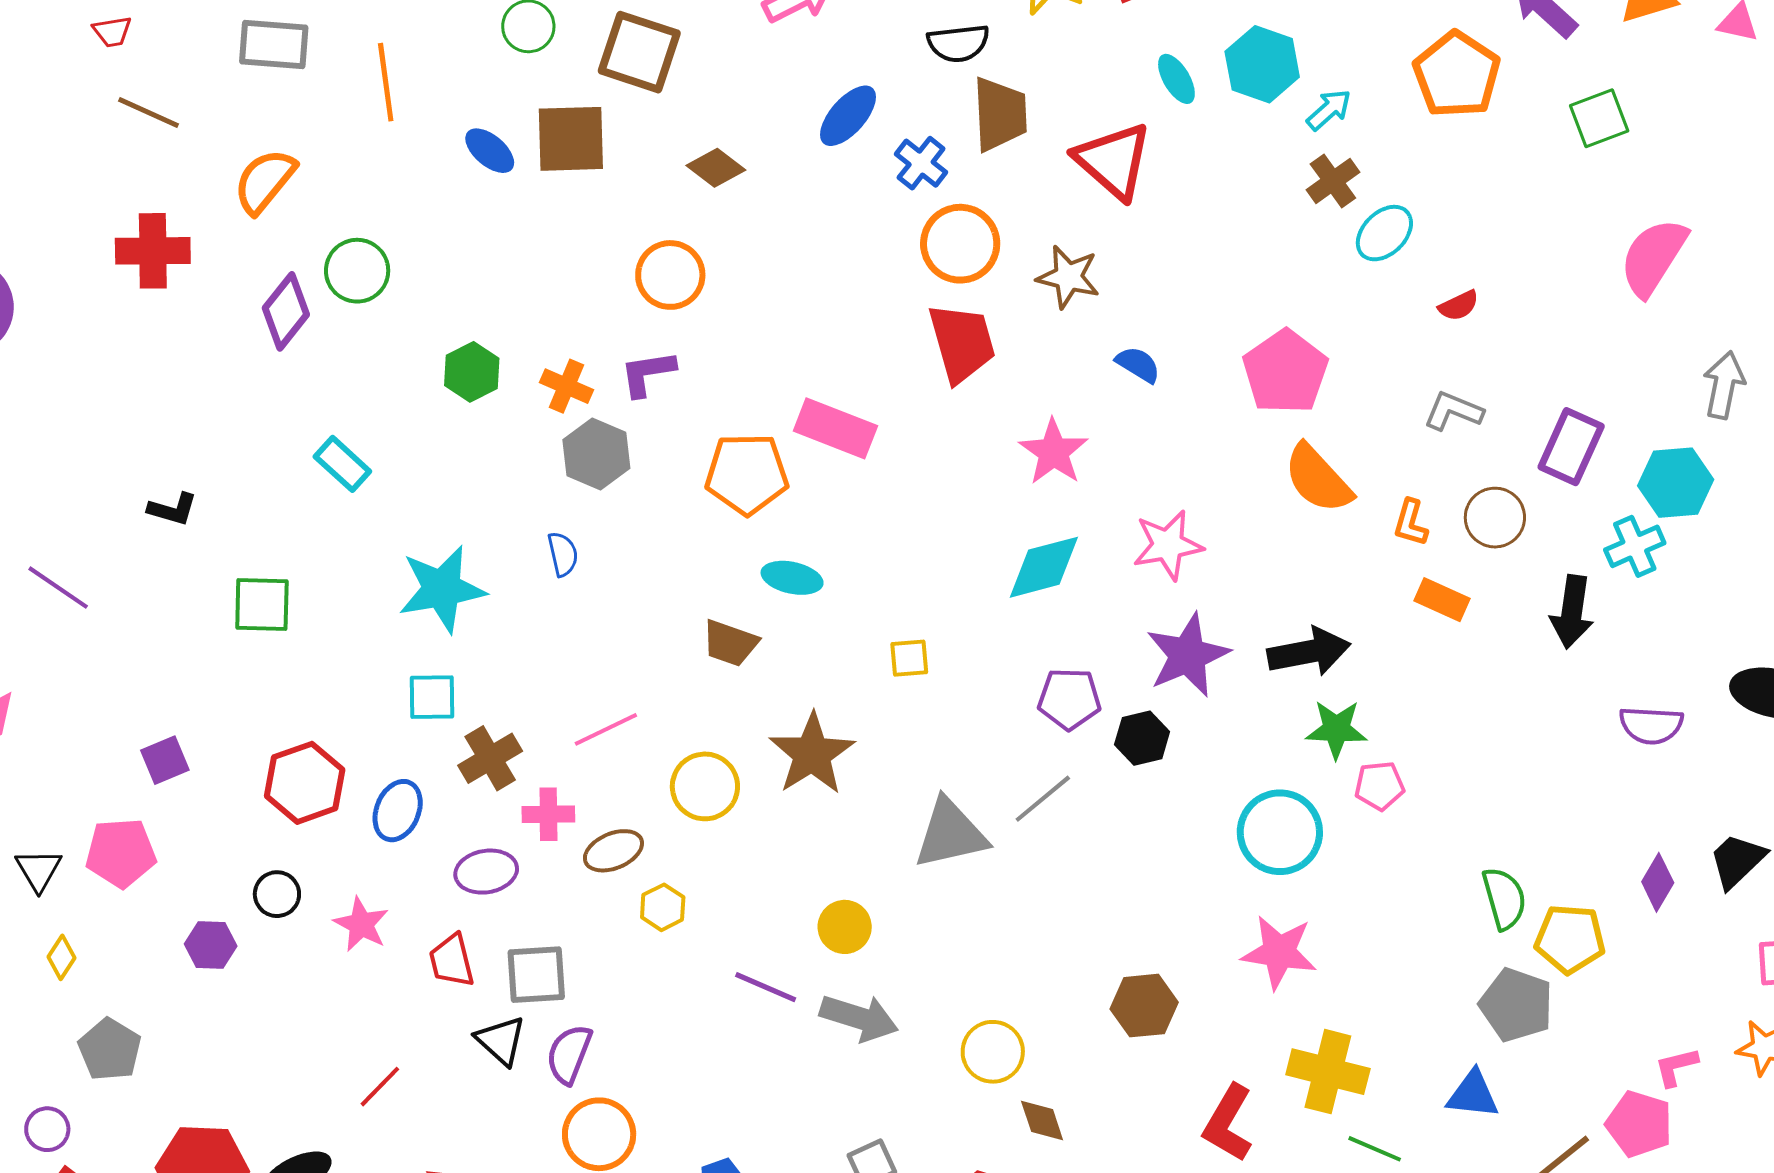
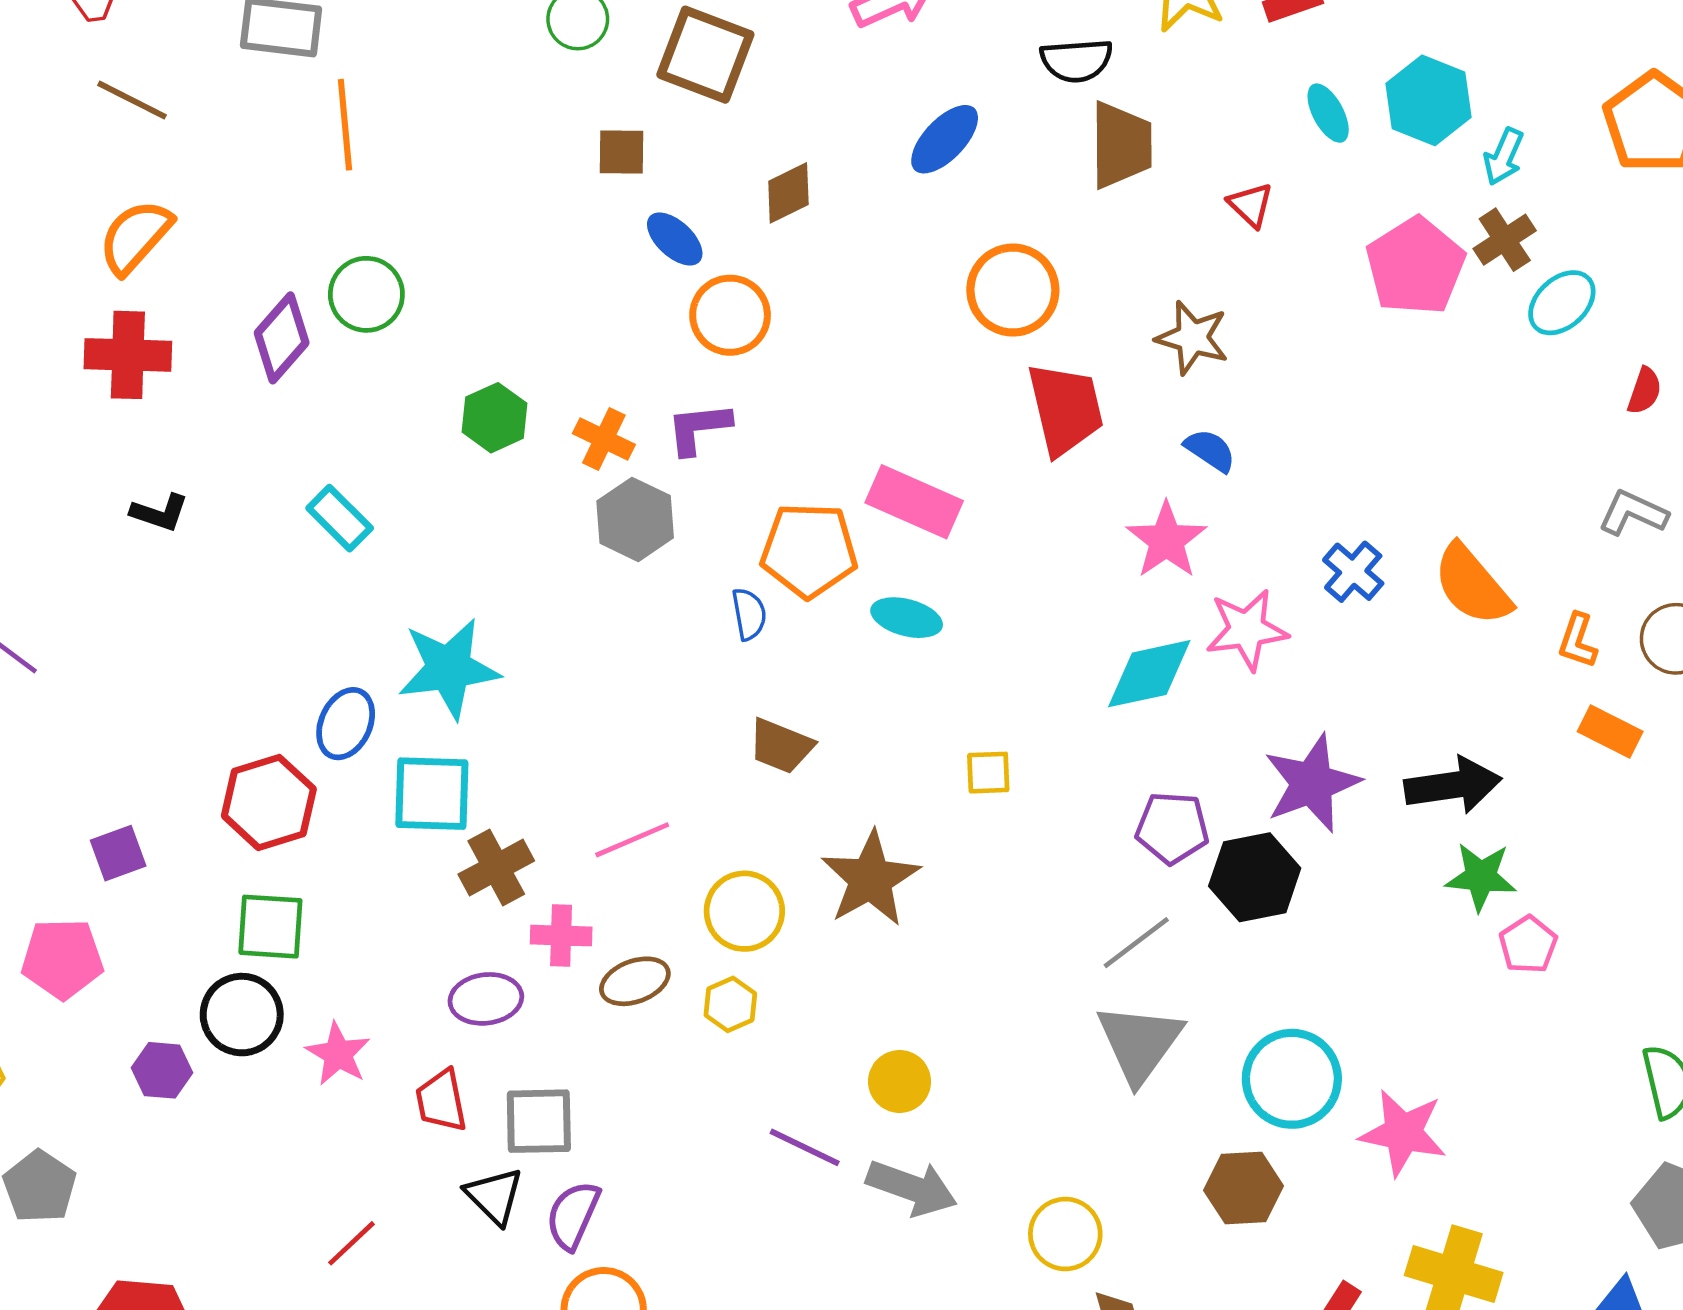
orange line: (386, 82) -> (345, 125), moved
cyan arrow: (1329, 110) -> (1504, 157), turned 153
brown square: (571, 139) -> (622, 152), size x0.6
blue ellipse: (490, 151) -> (675, 239), moved
red triangle: (1113, 161) -> (1251, 205), size x0.5
blue cross: (921, 163) -> (1353, 572), moved
brown diamond: (716, 168) -> (788, 193), turned -66
orange semicircle: (265, 181) -> (135, 237), moved
orange circle: (960, 244) -> (1013, 290), moved
red cross: (153, 251) -> (128, 355), moved
red semicircle: (1459, 306) -> (1644, 391), turned -48
blue semicircle: (1138, 364) -> (1210, 450), moved
pink pentagon: (1285, 372) -> (1415, 266), moved
black L-shape: (173, 509) -> (160, 513), moved
pink star: (1168, 545) -> (1247, 630), moved
blue semicircle: (563, 554) -> (749, 614), moved
cyan ellipse: (792, 578) -> (907, 618), moved
green square: (262, 605) -> (270, 927), moved
cyan square: (432, 697) -> (432, 794), size x1.4
black hexagon: (1142, 738) -> (1255, 877), size x1.4
red hexagon: (305, 783) -> (269, 802), moved
pink pentagon: (1379, 786) -> (1528, 945), turned -30
blue ellipse: (398, 811) -> (346, 724), moved
cyan circle: (1280, 832) -> (1292, 1079), moved
gray triangle: (950, 834) -> (1140, 1043), moved, turned -44
black circle: (277, 894) -> (242, 1015), size x1.5
yellow hexagon: (663, 907) -> (730, 1004), moved

